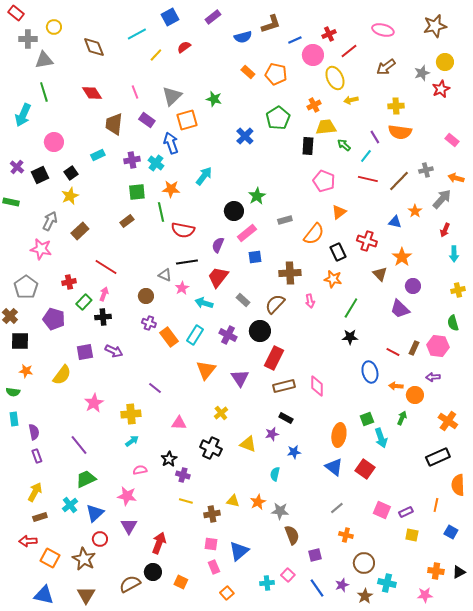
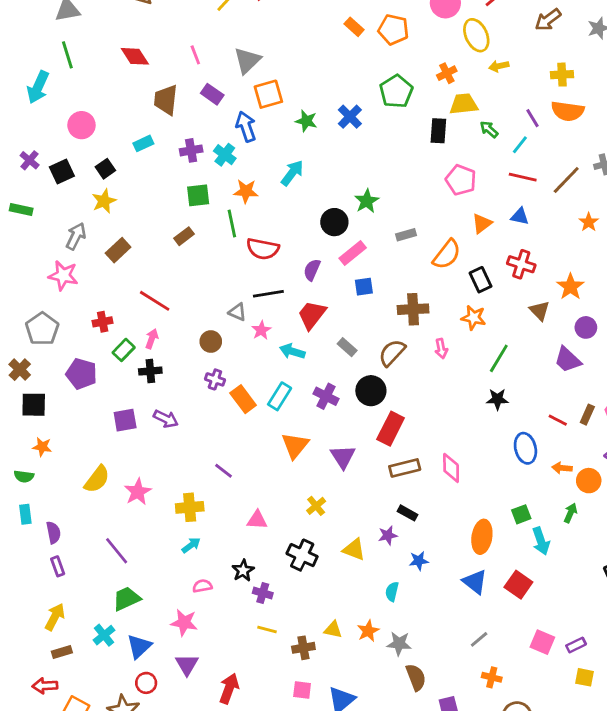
green star: (214, 99) -> (306, 121), moved
blue triangle: (395, 222) -> (520, 216), moved
yellow semicircle: (62, 375) -> (97, 479), moved

